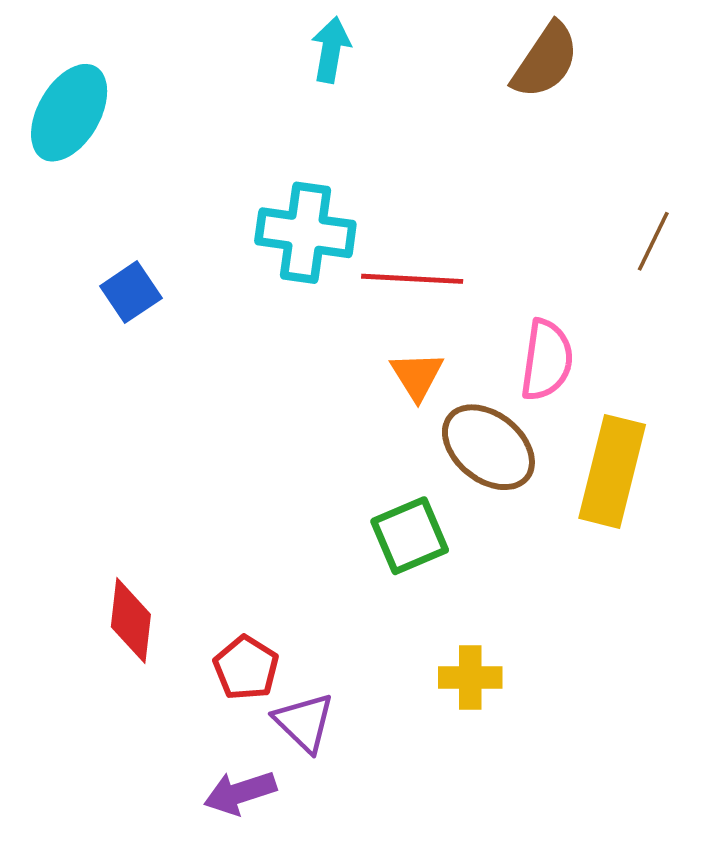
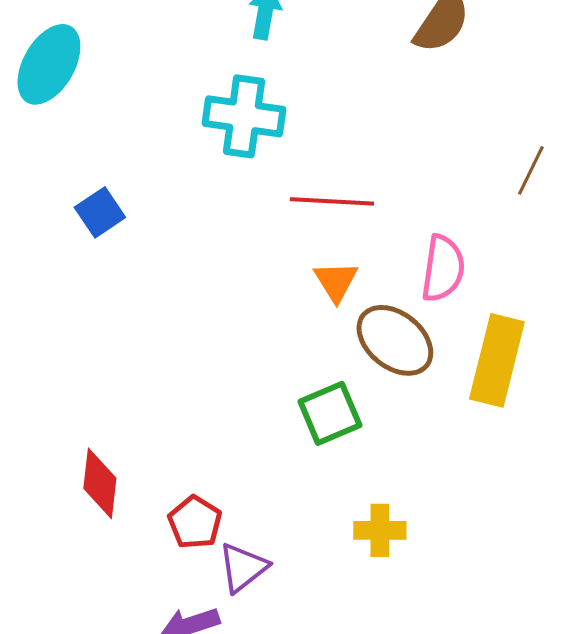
cyan cross: (305, 233) -> (244, 116), moved
purple triangle: (304, 722) -> (243, 567), turned 38

